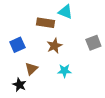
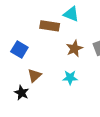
blue square: (17, 45) -> (19, 50), turned -35
brown star: (54, 46) -> (74, 49), moved

